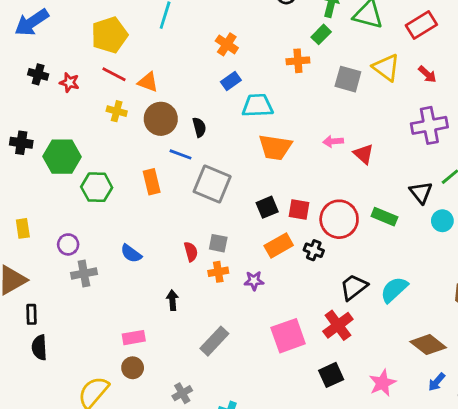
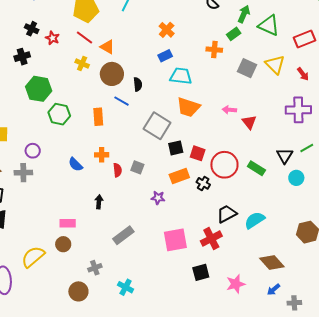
black cross: (21, 143) -> (22, 57), moved, turned -35
gray square: (212, 184) -> (157, 126), moved
orange cross: (218, 272) -> (102, 155), moved
gray cross: (84, 274) -> (23, 173), moved

